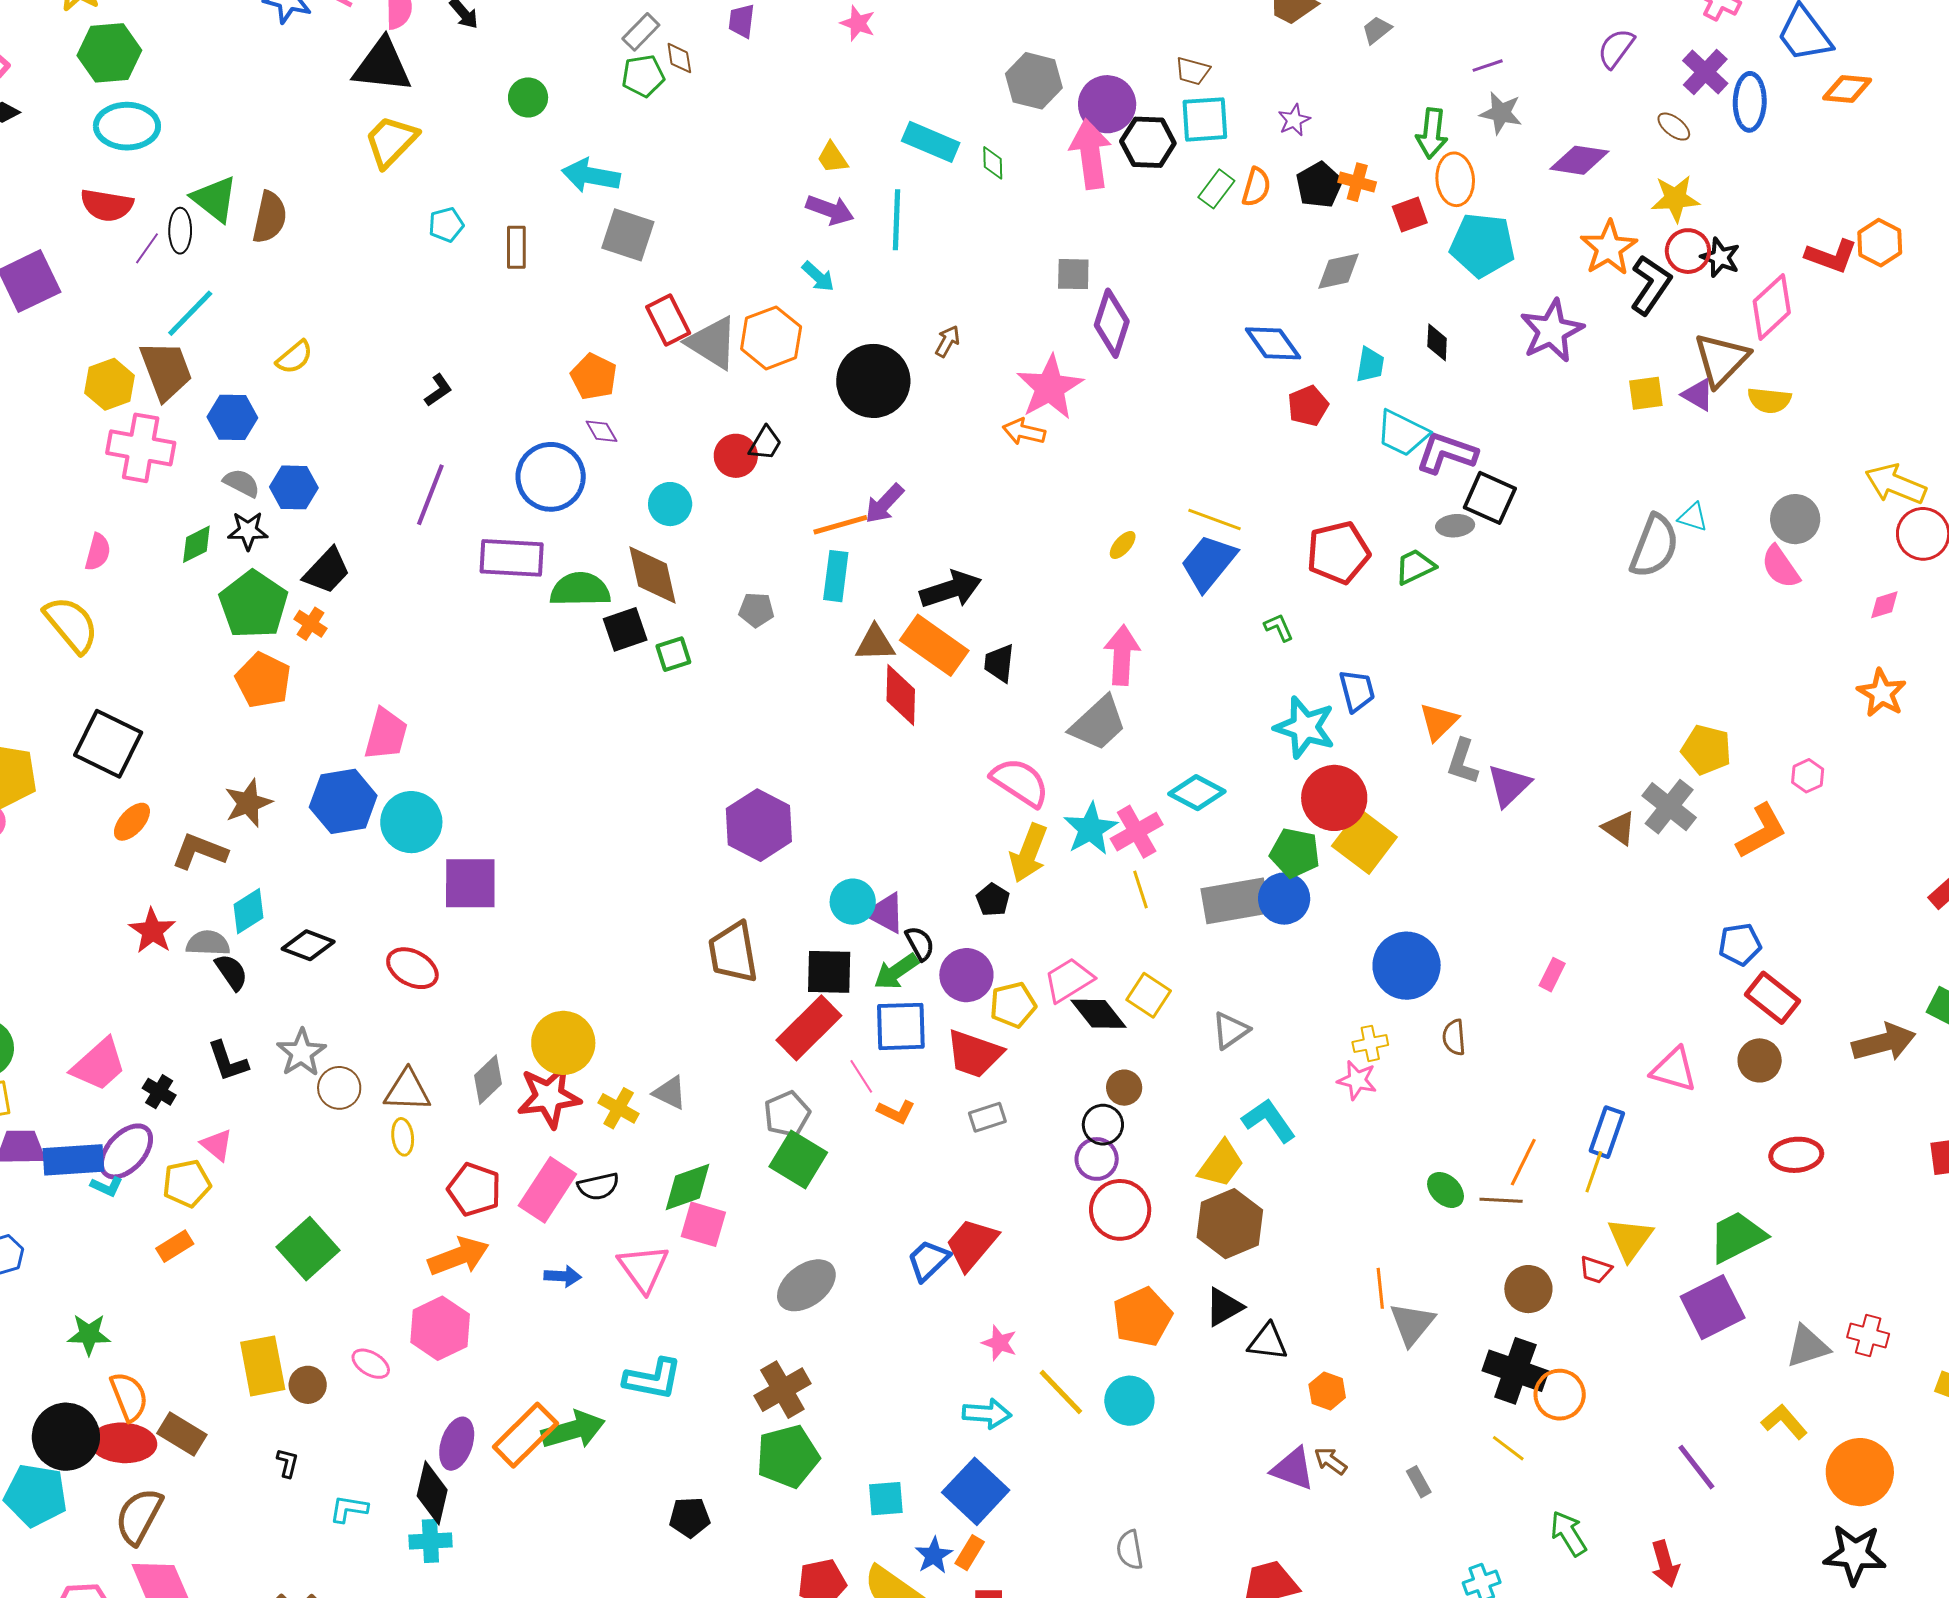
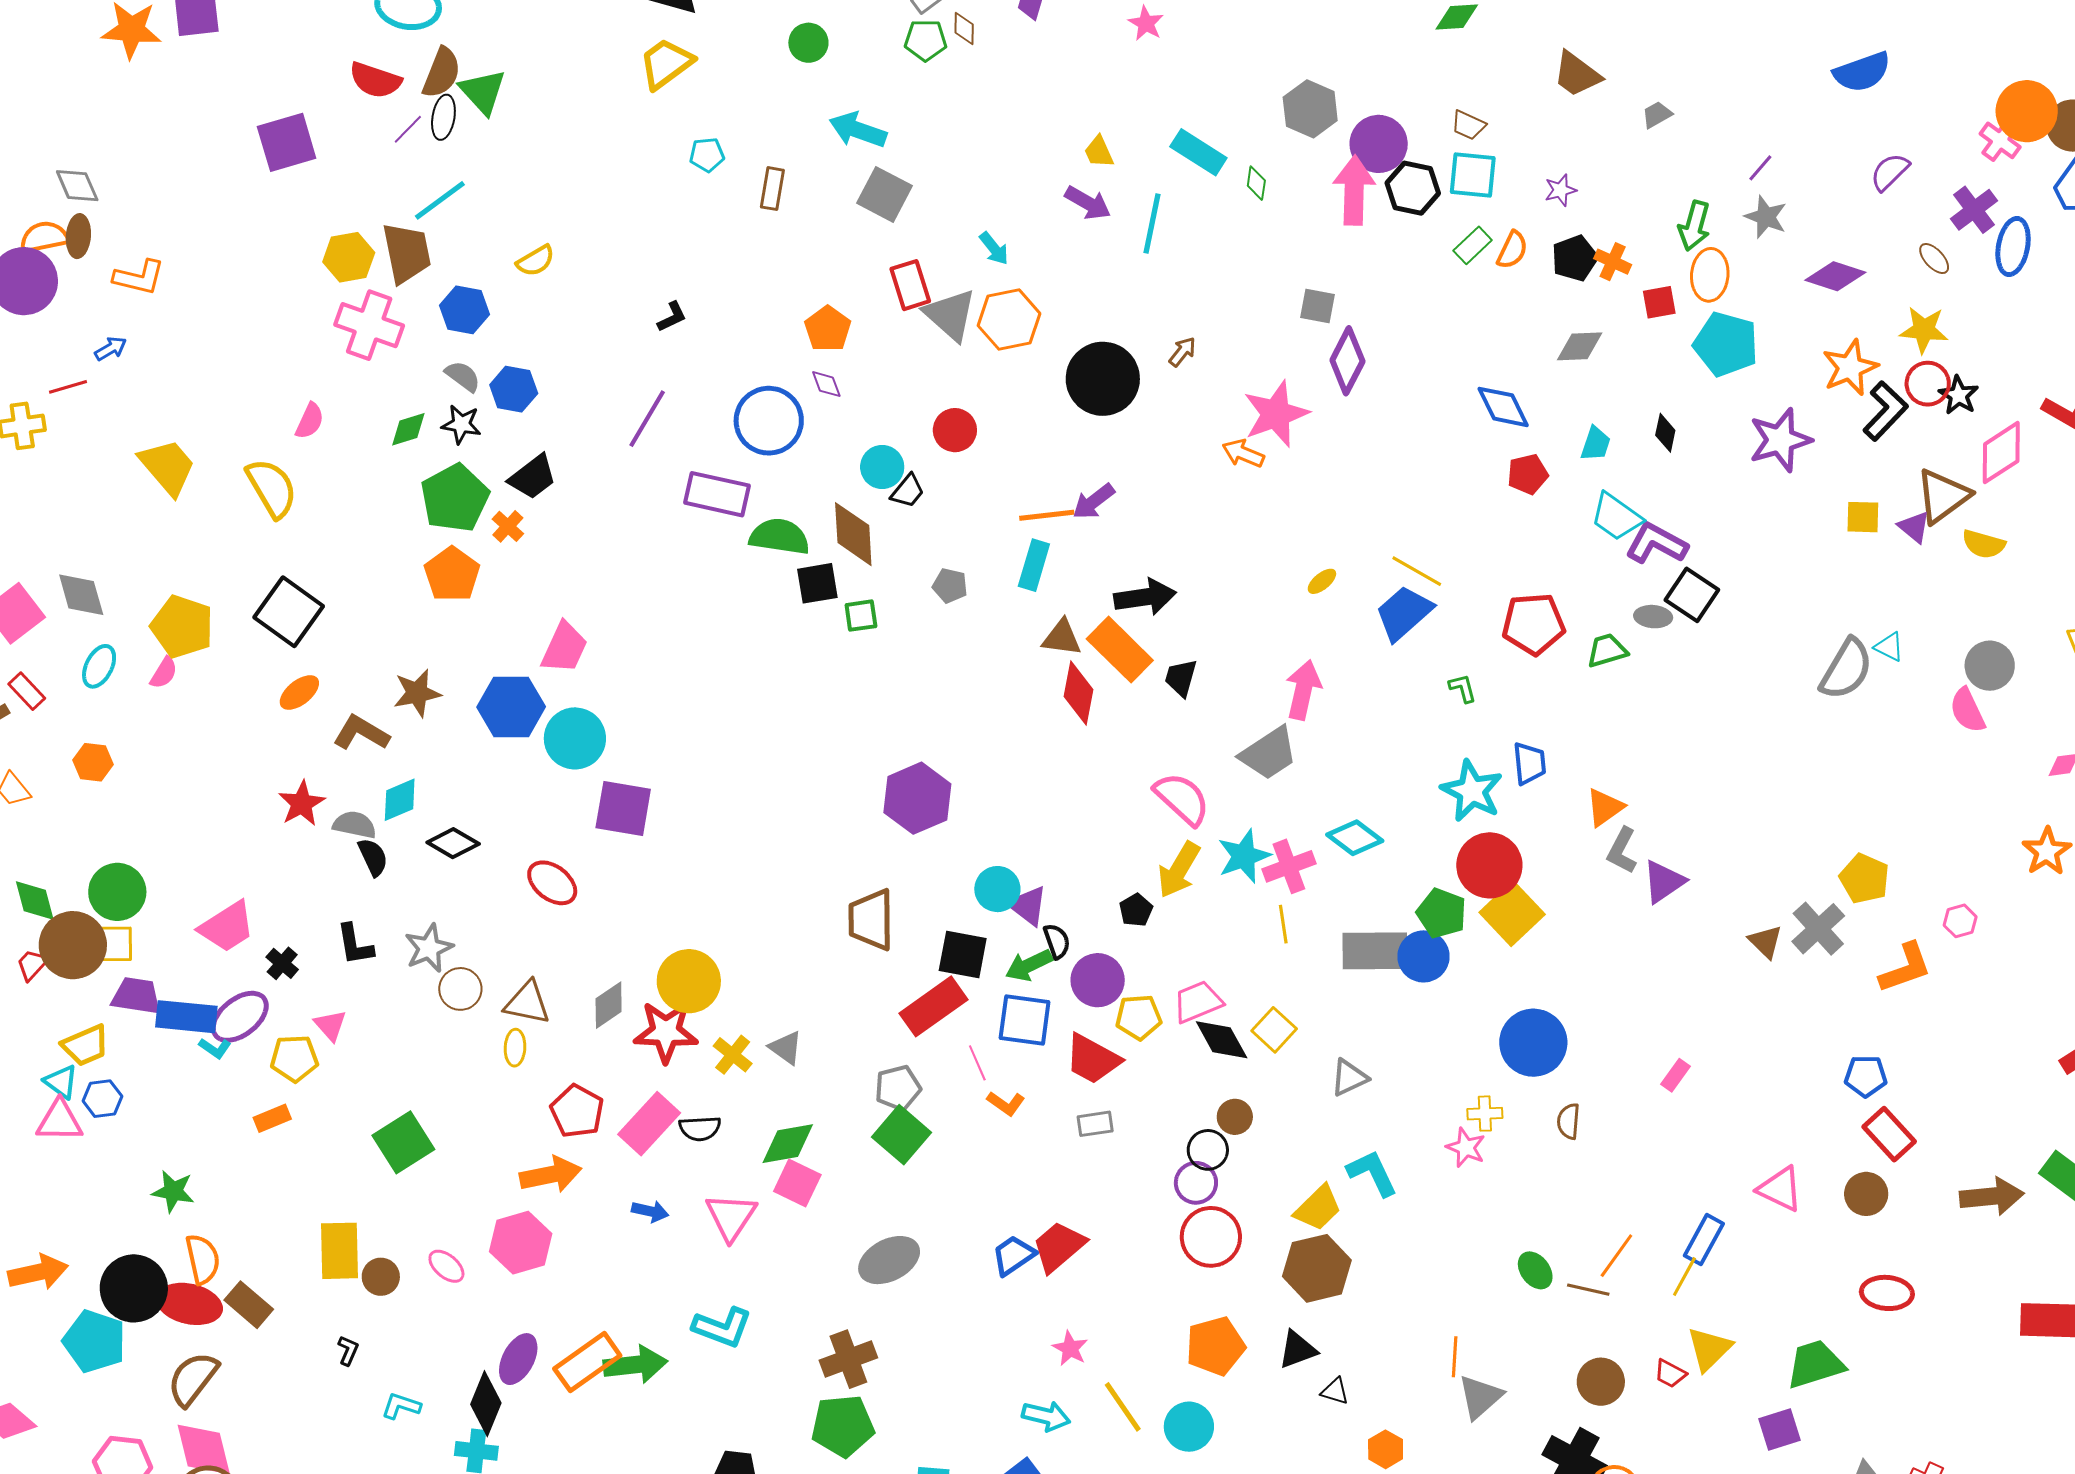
purple line: (1488, 66) -> (1760, 168), turned -40
brown semicircle: (270, 217) -> (442, 73), moved
cyan arrow: (818, 277) -> (994, 248), moved
black trapezoid: (765, 443) -> (908, 491), moved
purple square: (1713, 1307) -> (1779, 1430), size x0.7
black triangle: (1268, 1342) -> (1335, 1391), size x0.7

